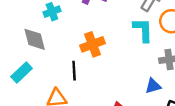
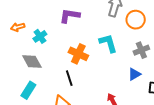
cyan L-shape: (143, 30) -> (108, 43), moved
orange cross: (92, 44) -> (78, 54), turned -30

